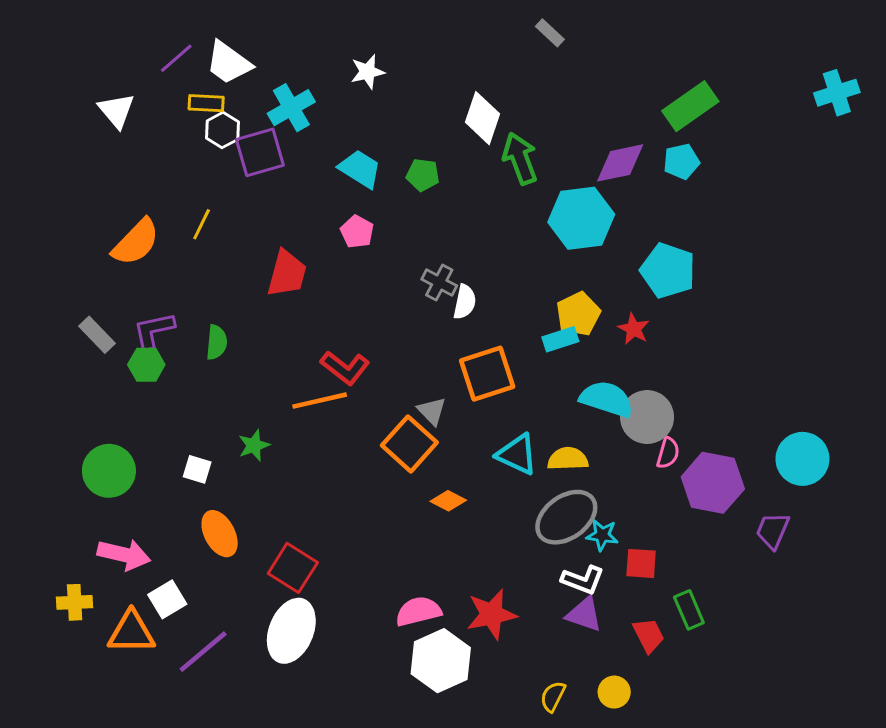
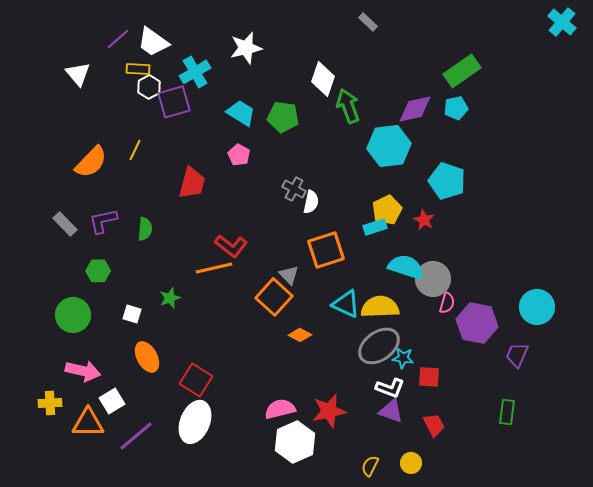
white star: (368, 72) -> (246, 48), size x1.4
cyan cross: (837, 93) -> (562, 22), moved, turned -32
green pentagon: (423, 175) -> (283, 117), size x1.4
green hexagon: (146, 365) -> (98, 271), moved
yellow semicircle: (568, 459) -> (380, 307), size x1.4
green rectangle: (689, 610) -> (507, 412), moved, turned 30

